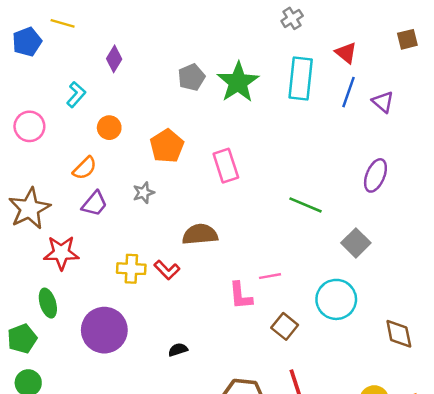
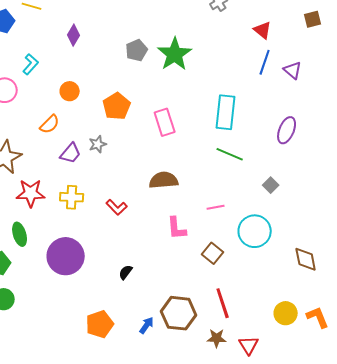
cyan rectangle: (301, 79) -> (226, 112), moved
cyan L-shape: (76, 94) -> (31, 64), moved
purple trapezoid: (94, 204) -> (71, 153), moved
brown semicircle: (200, 234) -> (164, 180), moved
gray square: (356, 243) -> (271, 185), size x0.7
yellow cross: (131, 269) -> (72, 197), moved
pink line: (270, 276) -> (216, 207), moved
black semicircle: (178, 350) -> (126, 272), turned -35

